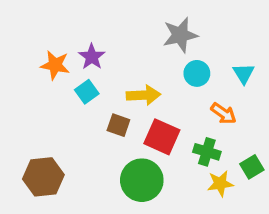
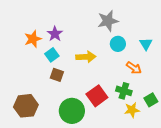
orange star: (55, 65) -> (33, 39), turned -30
brown square: (118, 125) -> (57, 75), moved
red square: (162, 137) -> (97, 96), moved, turned 30
green circle: (142, 180) -> (72, 111), moved

